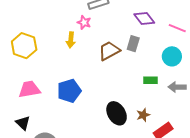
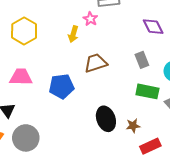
gray rectangle: (133, 44) -> (142, 60), moved, turned -49
brown trapezoid: (109, 51) -> (96, 63), moved
green rectangle: (151, 80) -> (147, 91), size x1.5

